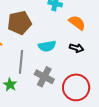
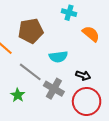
black arrow: (77, 48) -> (83, 76), moved
gray line: (21, 62) -> (30, 72), turned -60

